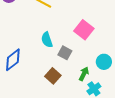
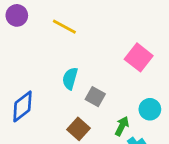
pink square: (84, 30) -> (139, 57), moved
cyan semicircle: (47, 40) -> (70, 78), turned 35

